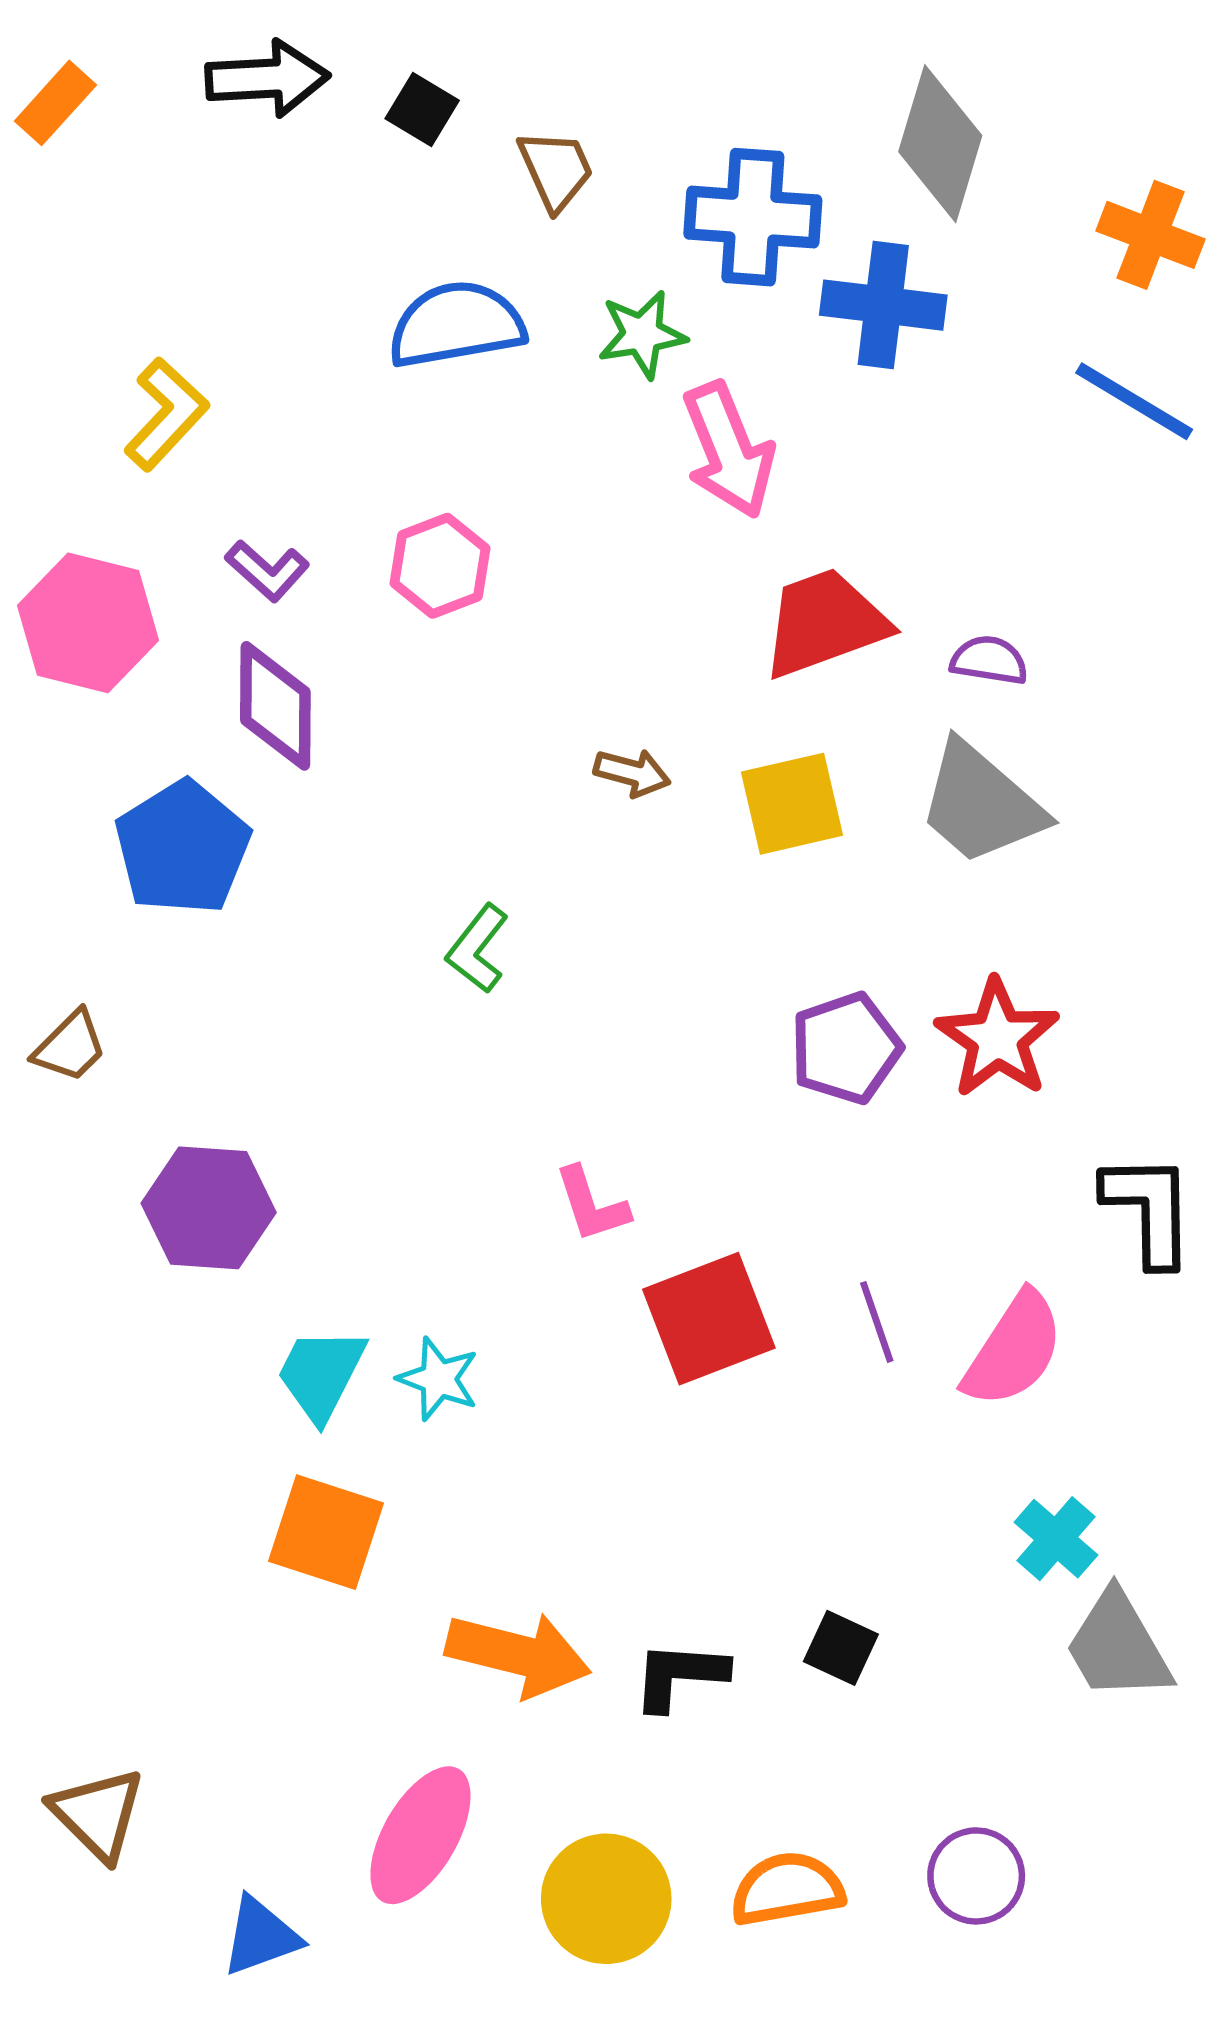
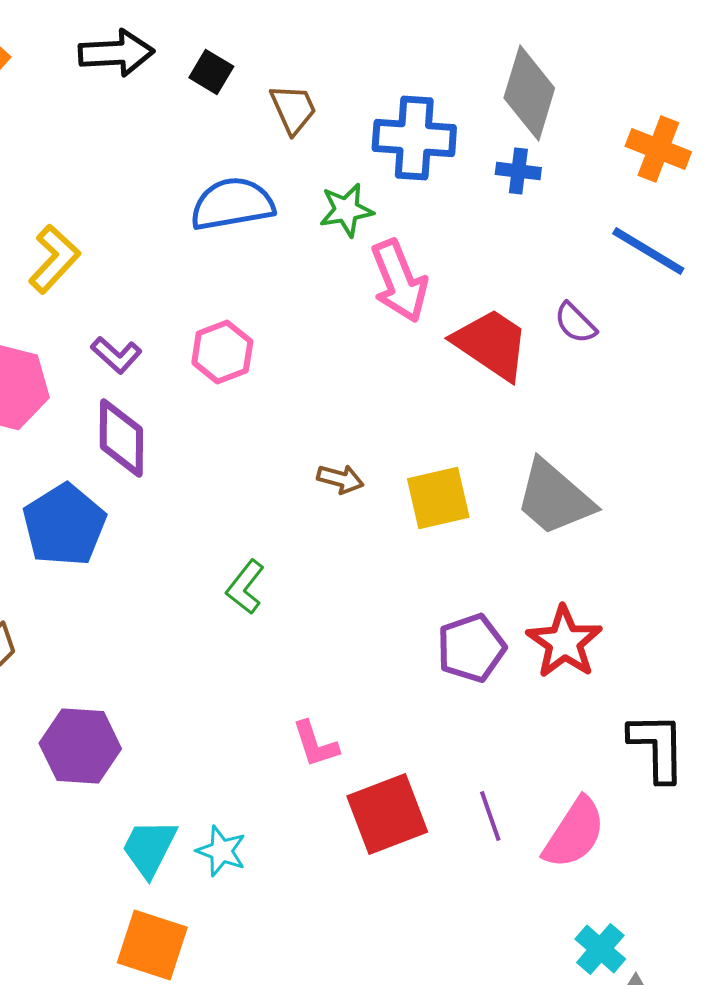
blue cross: (883, 305) -> (518, 171), moved, size x0.6
red trapezoid: (825, 623) -> (491, 344), moved, turned 54
purple semicircle: (989, 660) -> (575, 323), moved, turned -144

